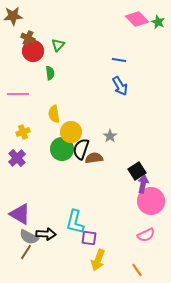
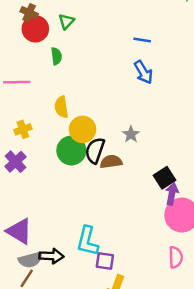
pink semicircle: (146, 235) -> (176, 257), turned -66
gray semicircle: (29, 237) -> (30, 260), turned -42

